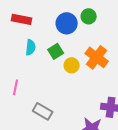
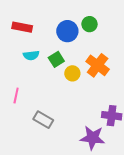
cyan semicircle: (31, 47) -> (31, 55), turned 77

